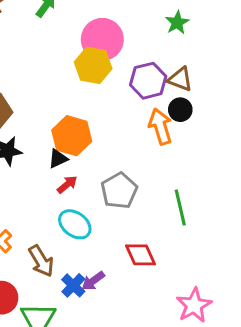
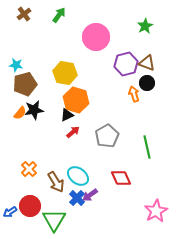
yellow hexagon: (93, 65) -> (65, 73), moved
orange arrow: (160, 126) -> (134, 94), size x0.7
cyan ellipse: (75, 224) -> (78, 176), moved

